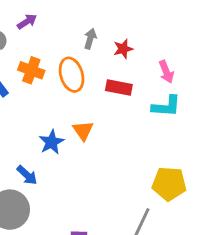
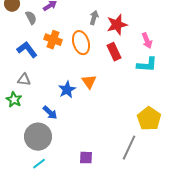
red star: (123, 49) -> (117, 25), size x1.5
red rectangle: (119, 88) -> (114, 52), turned 54
yellow pentagon: (169, 184) -> (149, 119), turned 30

